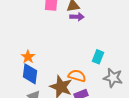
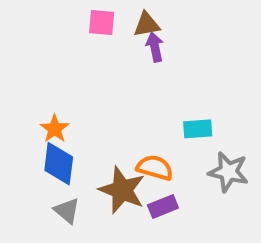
purple arrow: (77, 17) -> (155, 47), turned -104
cyan rectangle: (98, 57) -> (198, 129), turned 64

